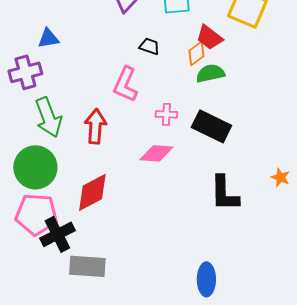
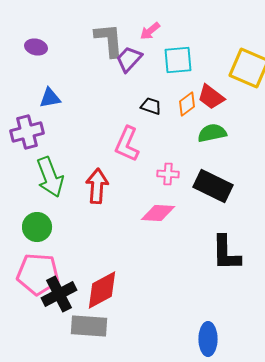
orange diamond: (196, 53) -> (187, 104), moved
green circle: (35, 167) -> (37, 227), size x0.7
red diamond: (92, 192) -> (102, 290), moved

